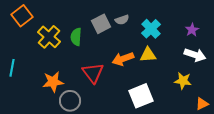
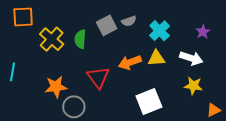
orange square: (22, 16) -> (23, 17), turned 35
white arrow: (195, 55) -> (191, 58), moved

